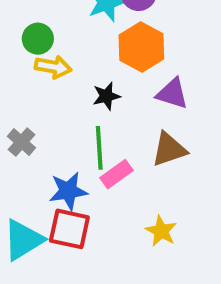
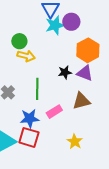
orange hexagon: (141, 47) -> (88, 50), moved
black star: (106, 96) -> (65, 72), moved
green line: (99, 148) -> (37, 89), moved

